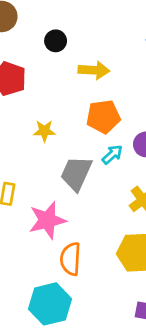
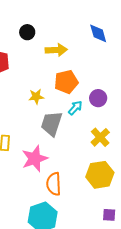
yellow star: (44, 131) -> (36, 97), moved

